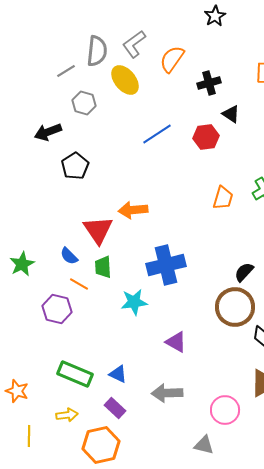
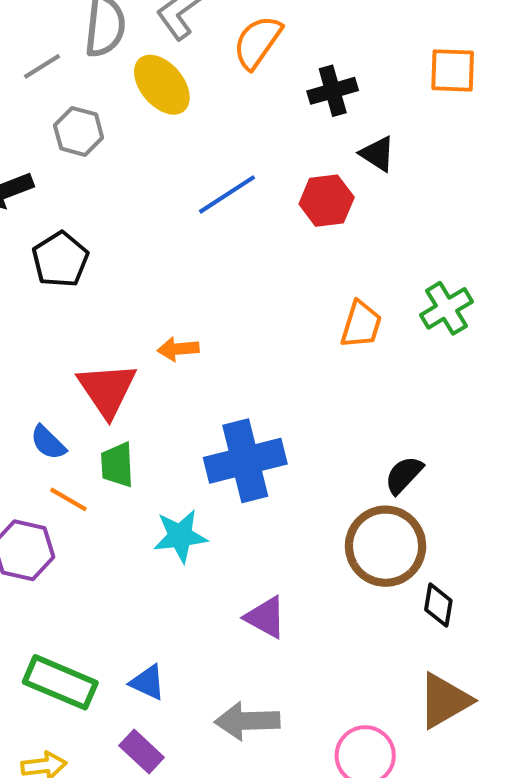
orange arrow: (133, 210) -> (178, 349), size x0.7

